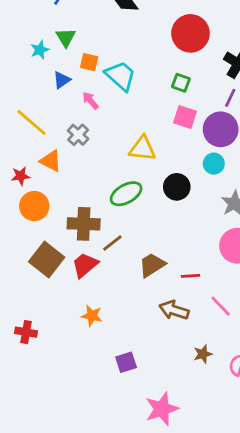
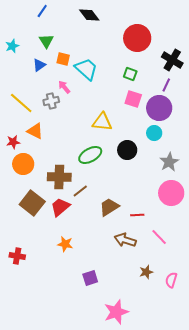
cyan star: (40, 50) -> (12, 46), moved
blue triangle: (62, 80) -> (39, 65), moved
gray cross: (78, 135) -> (51, 101), moved, turned 35

